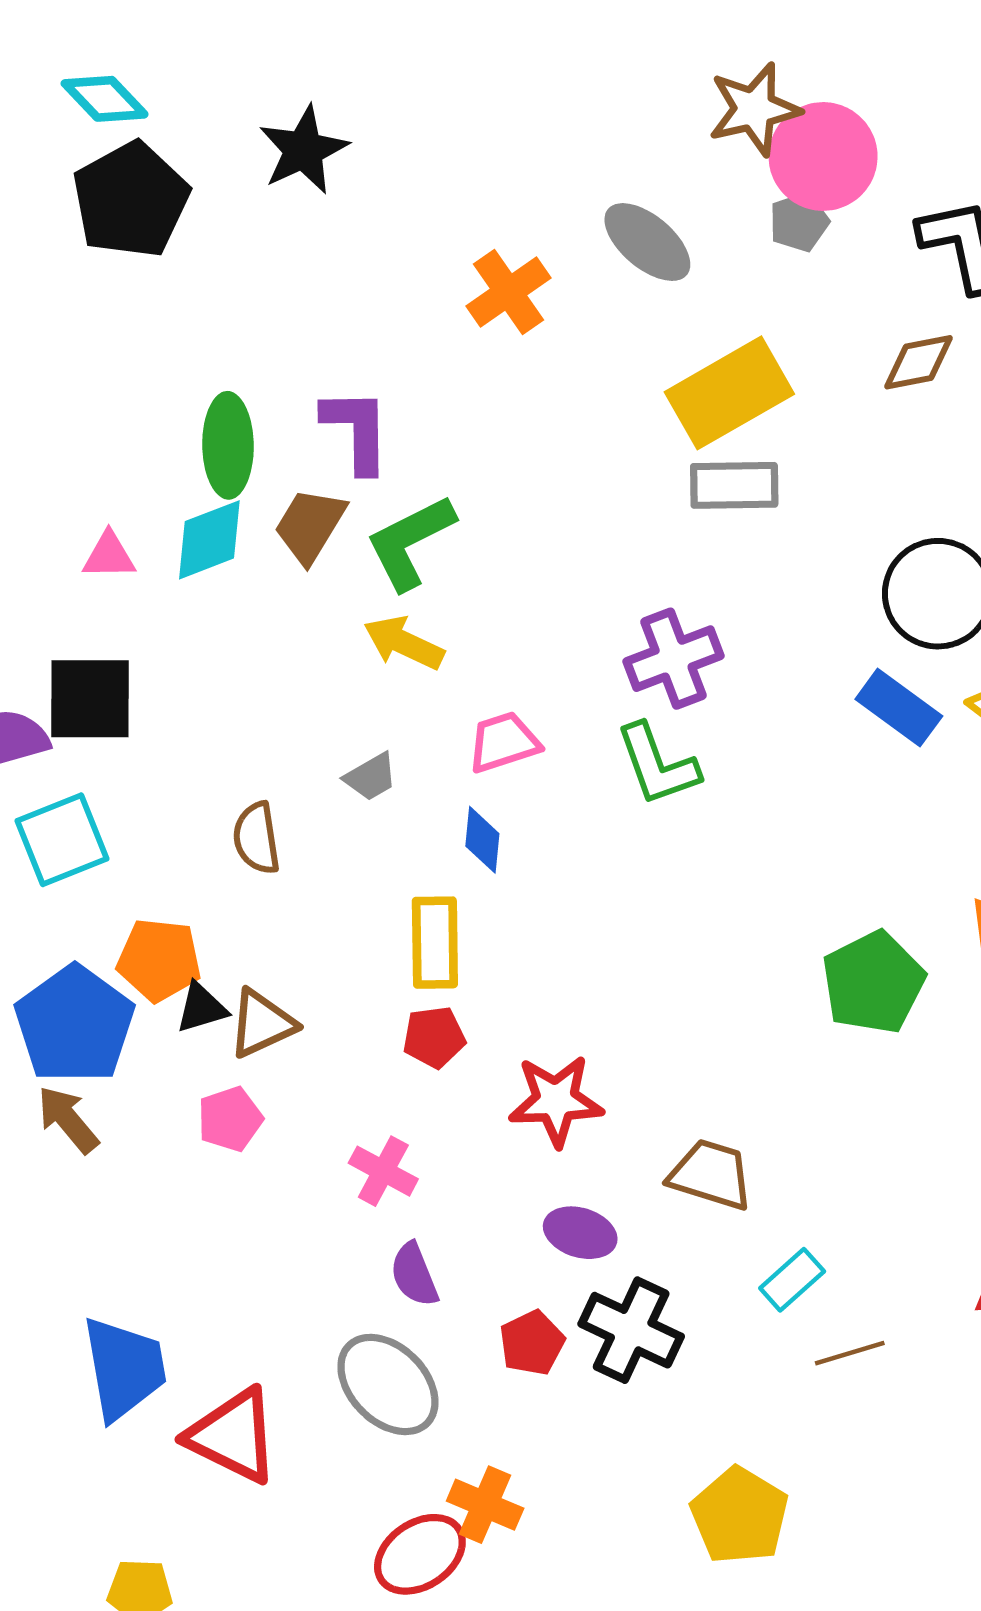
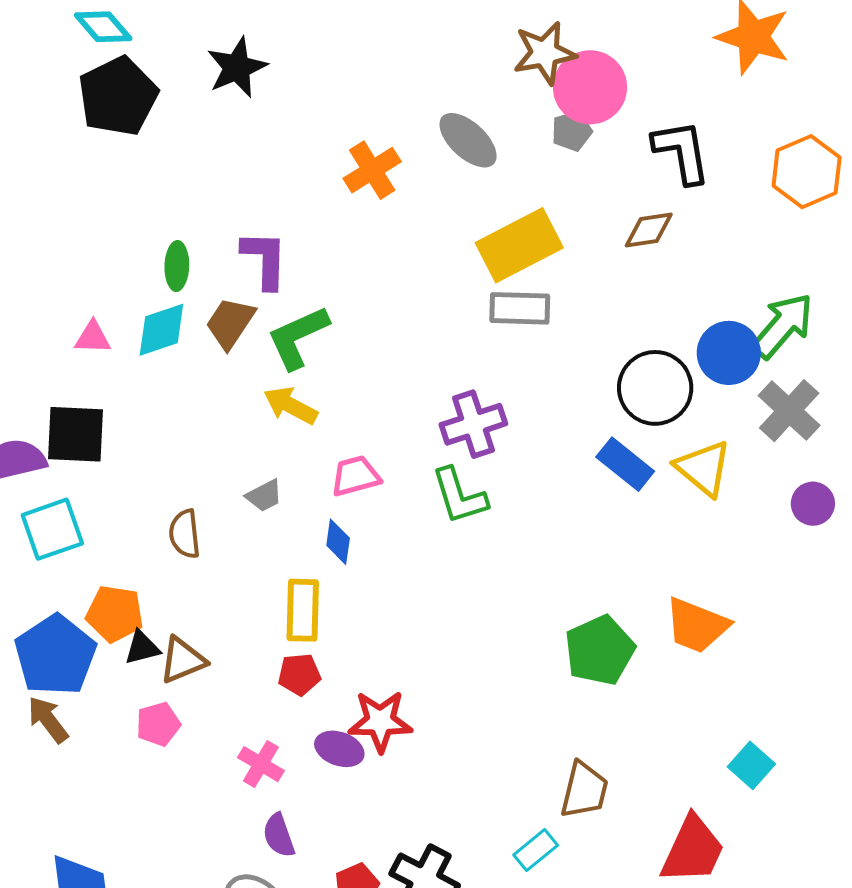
green ellipse: (228, 445) -> (177, 266), size x0.7
brown trapezoid: (711, 1175) -> (584, 790), moved, turned 84
purple ellipse: (580, 1233) -> (339, 749), moved

